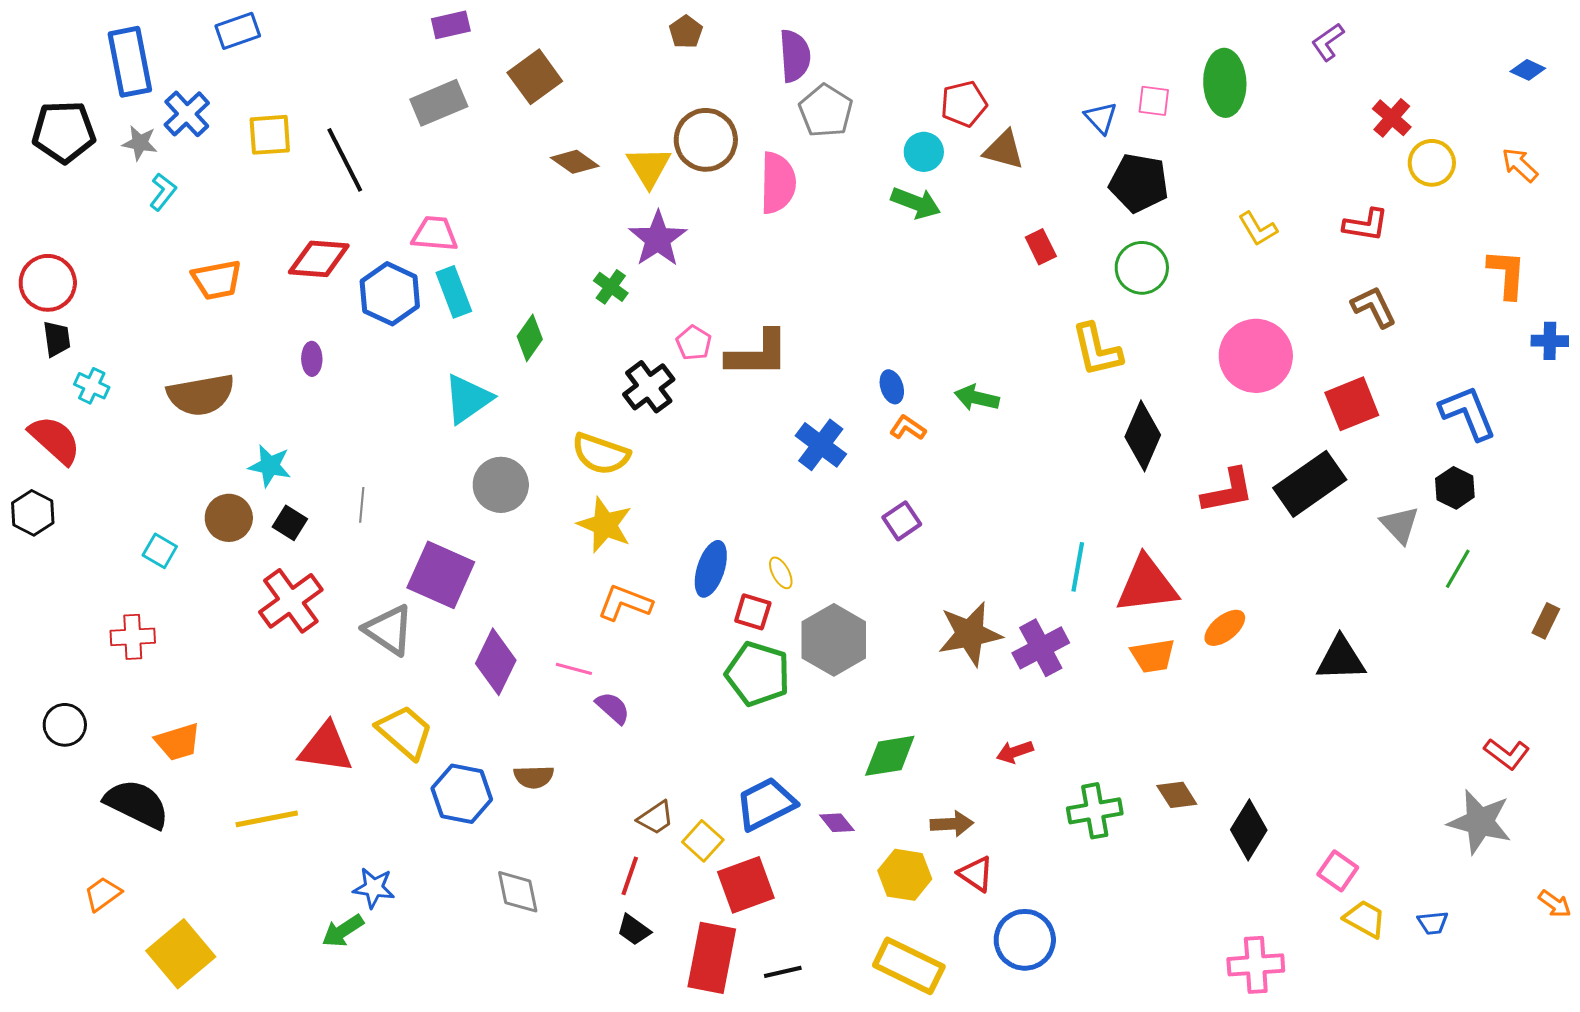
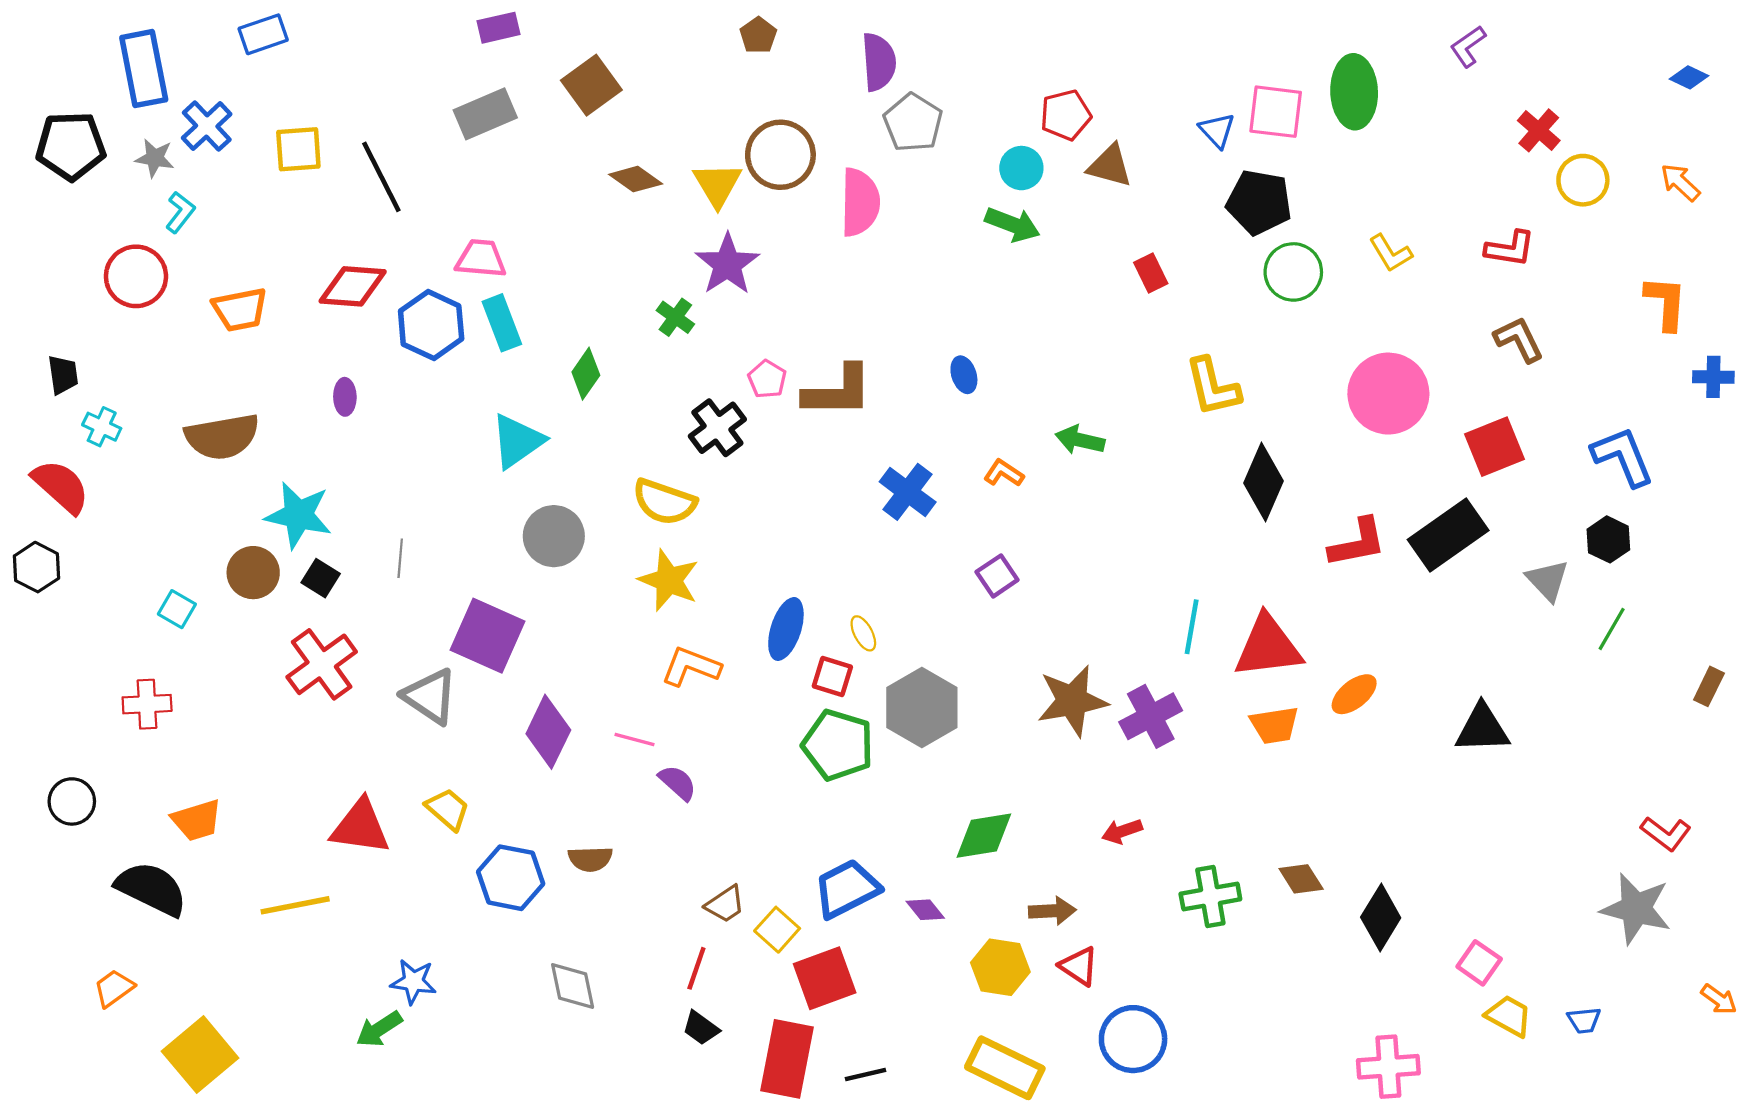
pink square: (1154, 101) -> (1276, 112), size x1.6
green circle: (1142, 268) -> (1293, 272), moved
red circle: (48, 283) -> (136, 276), moved
blue ellipse: (892, 387) -> (964, 375), moved
cyan star: (270, 466) -> (298, 515), size x1.4
yellow trapezoid: (405, 732) -> (448, 809), size x0.7

